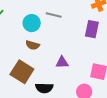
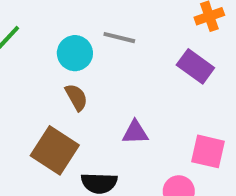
purple rectangle: (92, 29) -> (195, 66), turned -66
brown semicircle: (33, 45) -> (76, 97), turned -136

